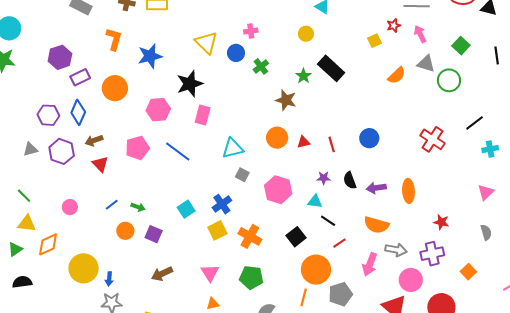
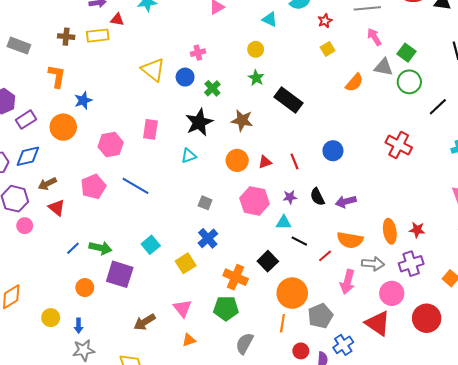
red star: (394, 26) -> (325, 21), moved
green square: (461, 46) -> (407, 53), moved
blue star: (150, 56) -> (83, 100), moved, size x0.7
black rectangle: (331, 68) -> (288, 100), moved
green star: (303, 76) -> (256, 78), moved
black star: (190, 84) -> (199, 122), moved
blue diamond: (78, 112) -> (28, 156), turned 60
pink rectangle: (203, 115) -> (150, 129), moved
black line: (475, 123) -> (438, 107), moved
cyan triangle: (233, 148) -> (189, 156), moved, size x0.7
pink hexagon: (278, 190) -> (255, 201), moved
orange ellipse: (408, 191) -> (390, 231), moved
blue cross: (222, 204) -> (208, 238), moved
pink circle: (70, 207) -> (25, 226), moved
green arrow: (138, 207) -> (100, 248), size x1.5
orange circle: (125, 231) -> (85, 288), moved
purple square: (154, 234) -> (120, 274), size x1.5
orange cross: (250, 236) -> (236, 277), moved
red line: (339, 243) -> (325, 256), moved
yellow circle: (84, 268) -> (51, 318), size x0.6
brown arrow: (162, 274) -> (145, 322), moved

